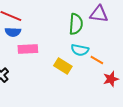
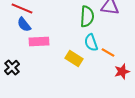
blue semicircle: (13, 32) -> (24, 24), turned 49
cyan semicircle: (80, 50) -> (91, 42), turned 60

